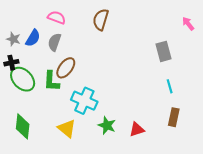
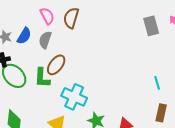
pink semicircle: (57, 17) -> (47, 16), turned 42
brown semicircle: (101, 20) -> (71, 18), moved
gray rectangle: (163, 51) -> (151, 26), moved

